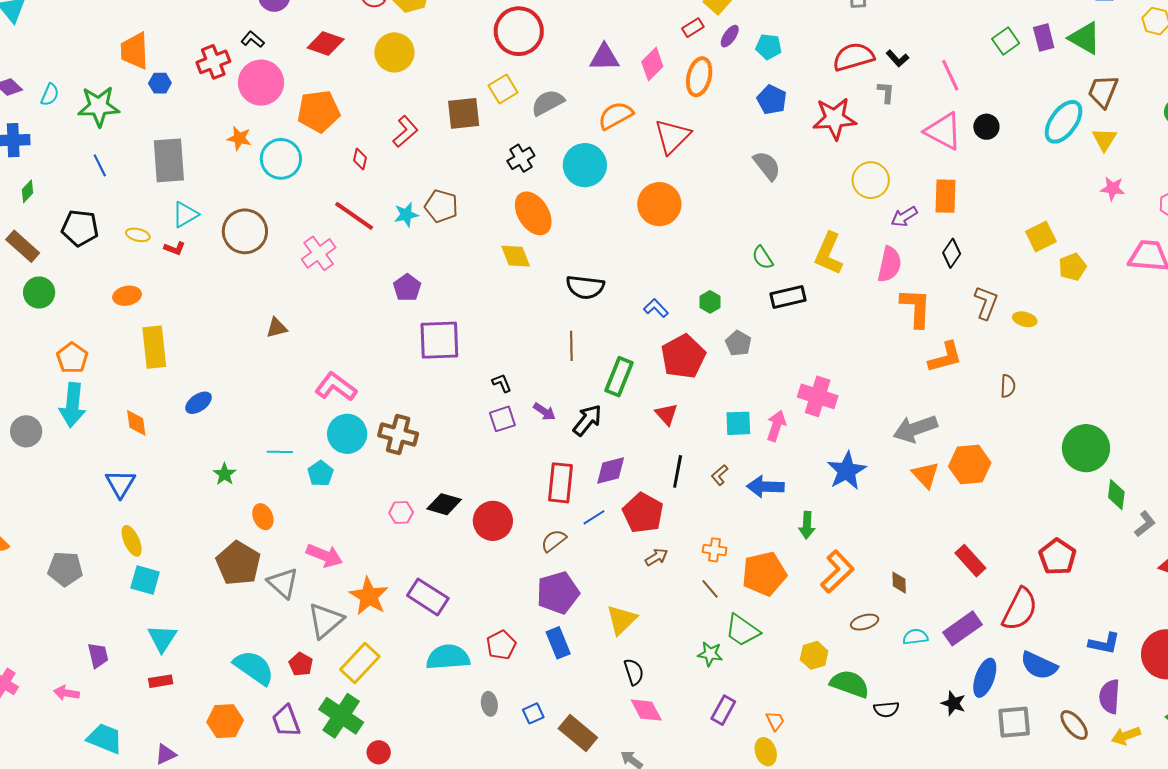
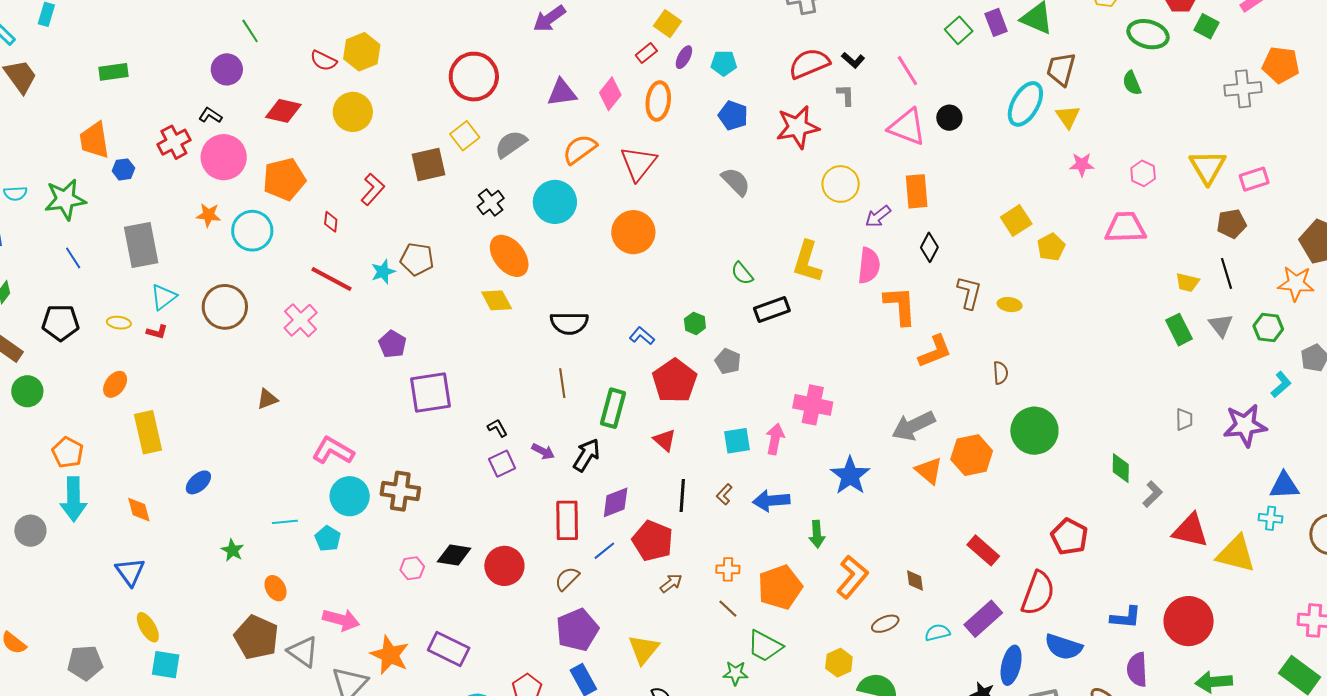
cyan semicircle: (50, 95) -> (15, 193), turned 70
orange ellipse: (127, 296) -> (115, 384), turned -36
green circle: (1086, 448) -> (1034, 431), moved

